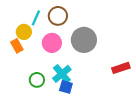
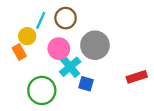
cyan cross: (62, 74) -> (70, 67), moved
green circle: (37, 80) -> (42, 90), size x1.6
blue square: (66, 87) -> (86, 84), moved

